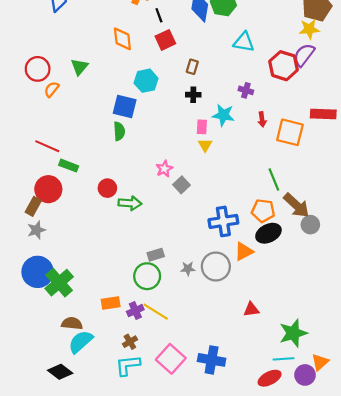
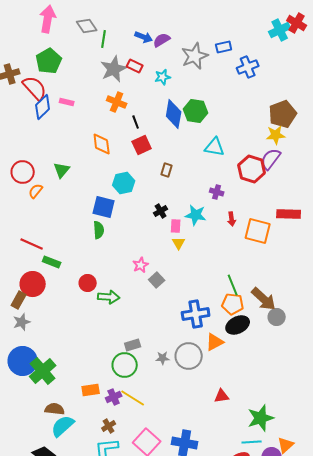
black cross: (193, 95) -> (161, 211), moved, turned -32
green line: (274, 180) -> (233, 285), moved

